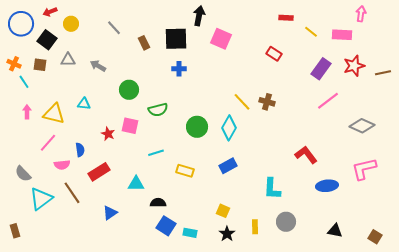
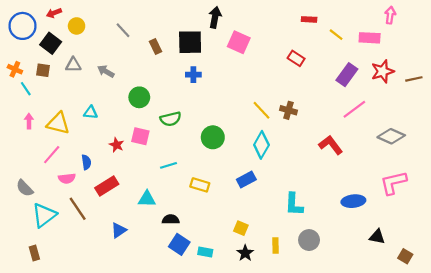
cyan diamond: (229, 128) -> (261, 145), moved
red L-shape: (306, 155) -> (331, 145), moved
brown rectangle: (15, 231) -> (34, 253), moved
black triangle: (335, 231) -> (377, 237), moved

